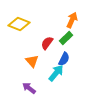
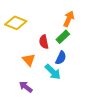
red semicircle: (47, 43) -> (44, 42), turned -48
cyan arrow: (56, 73) -> (53, 72), turned 96

